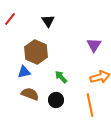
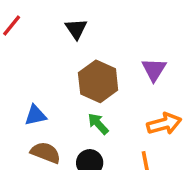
brown hexagon: (36, 52) -> (98, 81), moved

